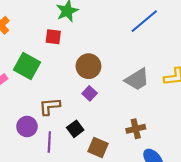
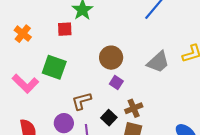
red square: (53, 37) -> (65, 29), moved
brown cross: (136, 129) -> (134, 108), moved

